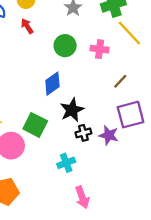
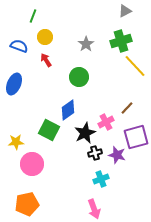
pink cross: (100, 49) -> (106, 122), moved, turned -35
green square: (35, 125) -> (49, 130), moved
cyan cross: (66, 163) -> (101, 179), moved

